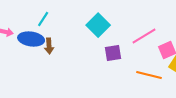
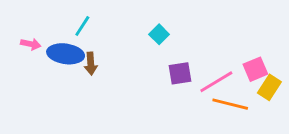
cyan square: (98, 25) -> (159, 34), size x0.6
pink line: (144, 36) -> (216, 82), moved

